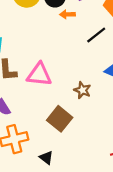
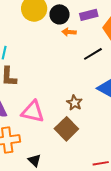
pink triangle: (39, 75) -> (33, 112), moved
brown square: (60, 119) -> (66, 129), moved

